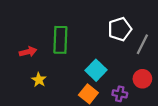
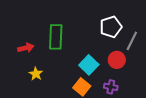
red circle: (142, 79) -> (117, 60), moved

